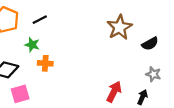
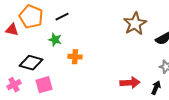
orange cross: (45, 63) -> (75, 57), moved
red arrow: (114, 92) -> (130, 83), turned 60

